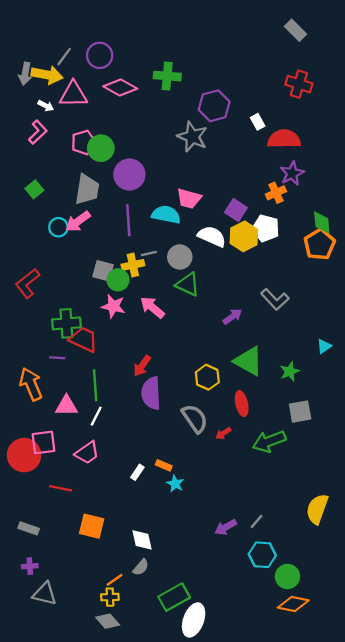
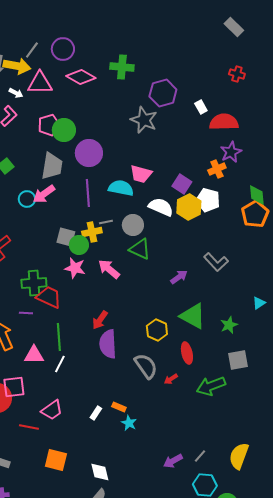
red cross: (299, 84) -> (237, 74), size x0.7
pink trapezoid: (87, 453) -> (52, 410), moved
yellow semicircle: (317, 509) -> (239, 456), moved

